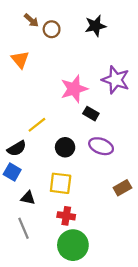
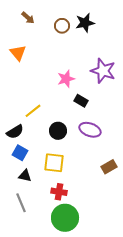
brown circle: (52, 29) -> (62, 26), moved
pink star: (74, 89) -> (66, 79), size x0.7
blue square: (12, 172) -> (20, 153), moved

